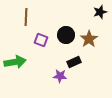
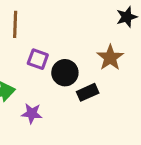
black circle: (66, 35) -> (65, 73), moved
purple star: (60, 76) -> (32, 113), moved

